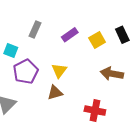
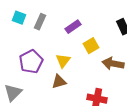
yellow square: (97, 40) -> (91, 46), moved
cyan square: (11, 51) -> (19, 18), moved

